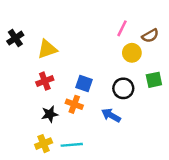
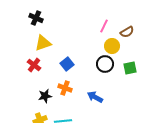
black cross: (15, 38) -> (36, 18), moved, turned -32
red cross: (45, 81) -> (34, 65), moved, turned -32
blue square: (84, 83) -> (67, 64), moved, turned 32
black circle: (123, 88) -> (105, 64), moved

